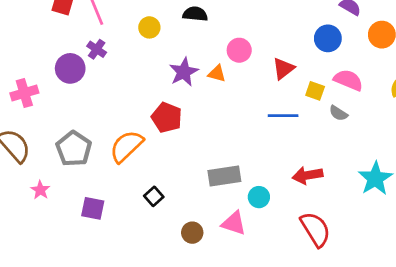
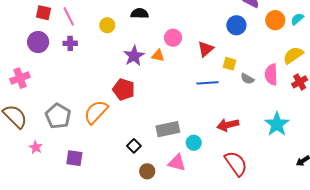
purple cross: (97, 49) -> (70, 43), turned -32
purple circle: (70, 68) -> (38, 42), moved
pink semicircle: (348, 80) -> (271, 74), moved, turned -110
black square: (154, 196) -> (134, 146), moved

